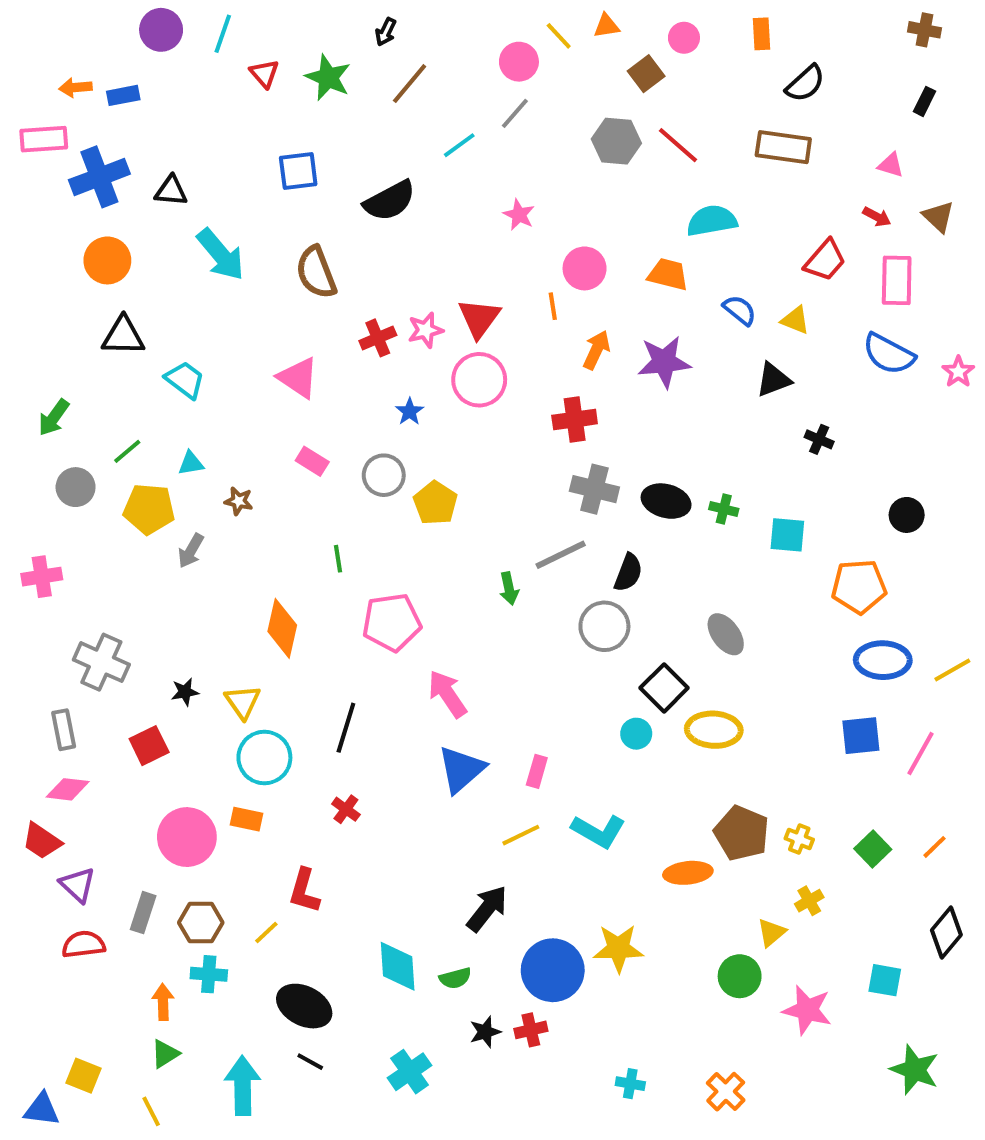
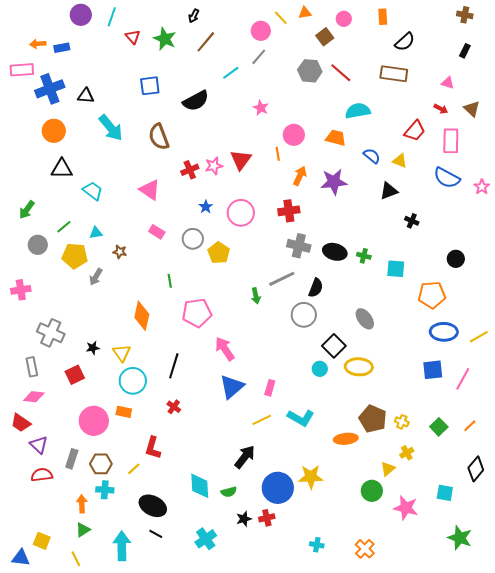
pink circle: (479, 380) -> (241, 213), moved

